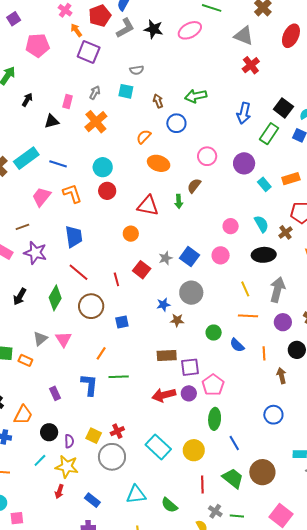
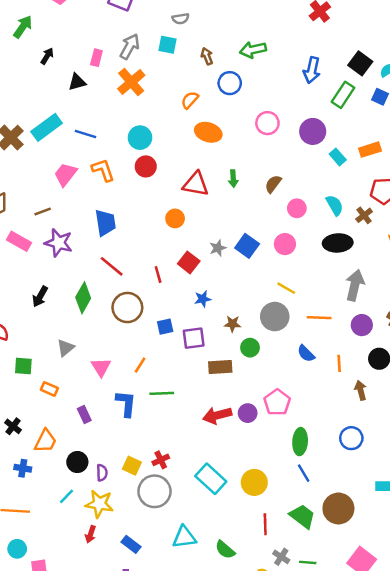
gray arrow: (95, 93) -> (130, 47), size x1.5
brown semicircle: (194, 186) -> (273, 184), moved
yellow line: (245, 289) -> (286, 288), moved, turned -35
gray circle: (191, 293) -> (275, 317), moved
blue star: (163, 305) -> (203, 299), moved
green circle: (214, 333) -> (250, 348), moved
pink triangle: (63, 339) -> (101, 367), moved
orange rectangle: (25, 360) -> (49, 389), moved
purple square: (190, 367) -> (194, 338), moved
green ellipse: (215, 419) -> (300, 442), moved

